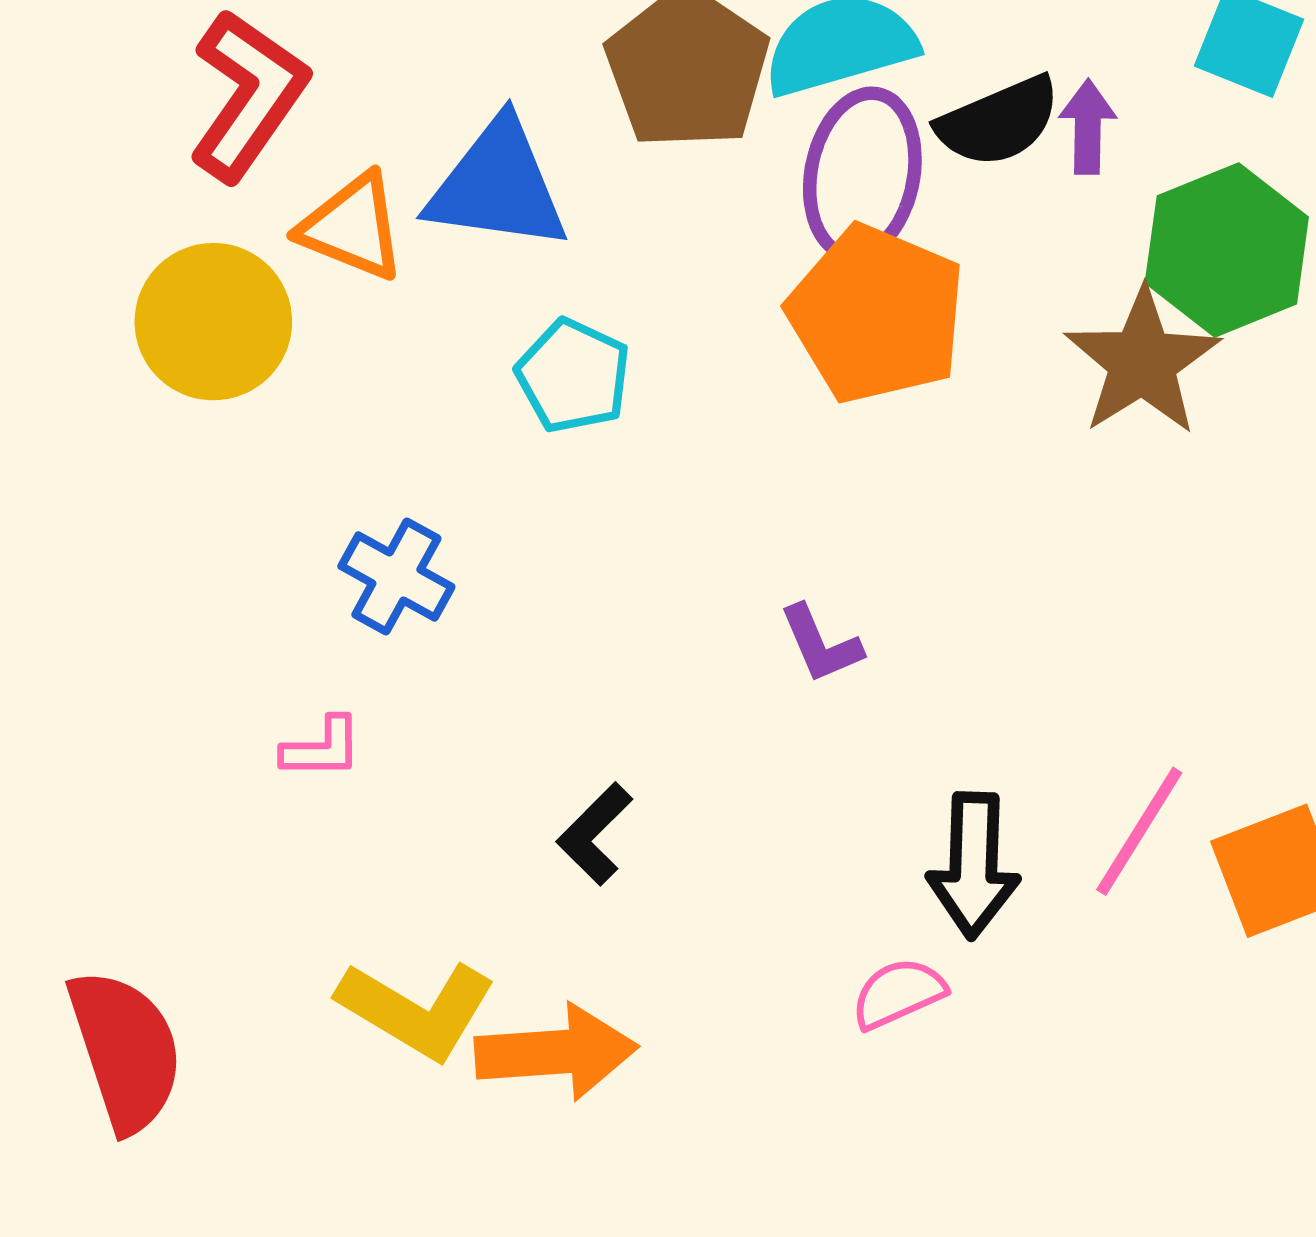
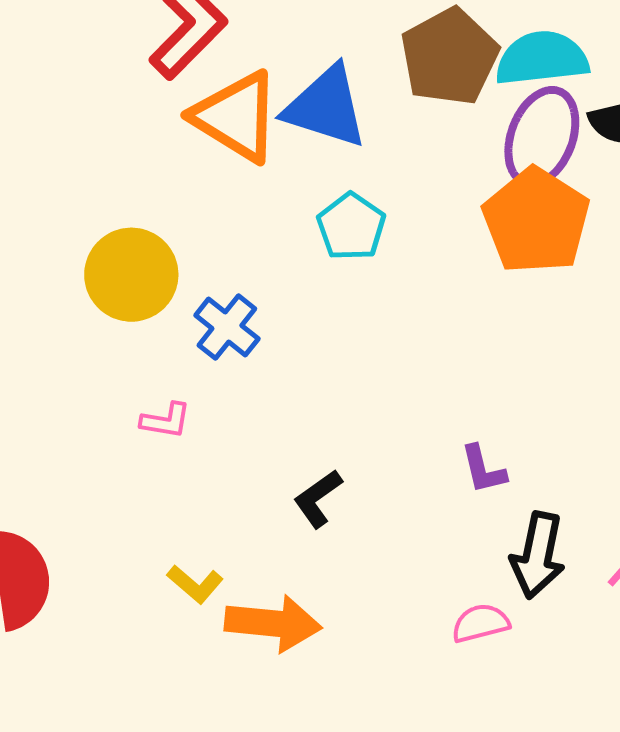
orange triangle: (352, 227) -> (236, 117), size x1.4
yellow circle: (213, 322) -> (131, 275), moved
purple L-shape: (821, 644) -> (483, 469), moved
yellow L-shape: (417, 1009) -> (195, 584), size x0.6

